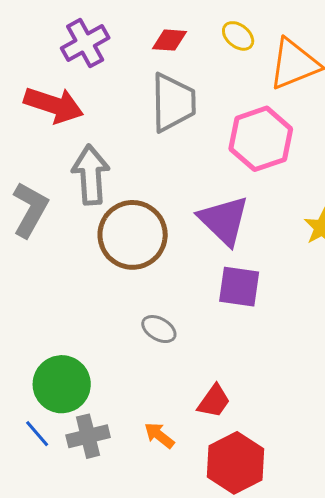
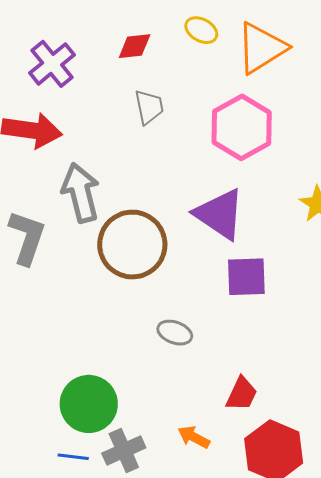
gray trapezoid: (173, 102) -> (149, 107), size x0.6
blue line: (37, 434) -> (73, 457), turned -32

